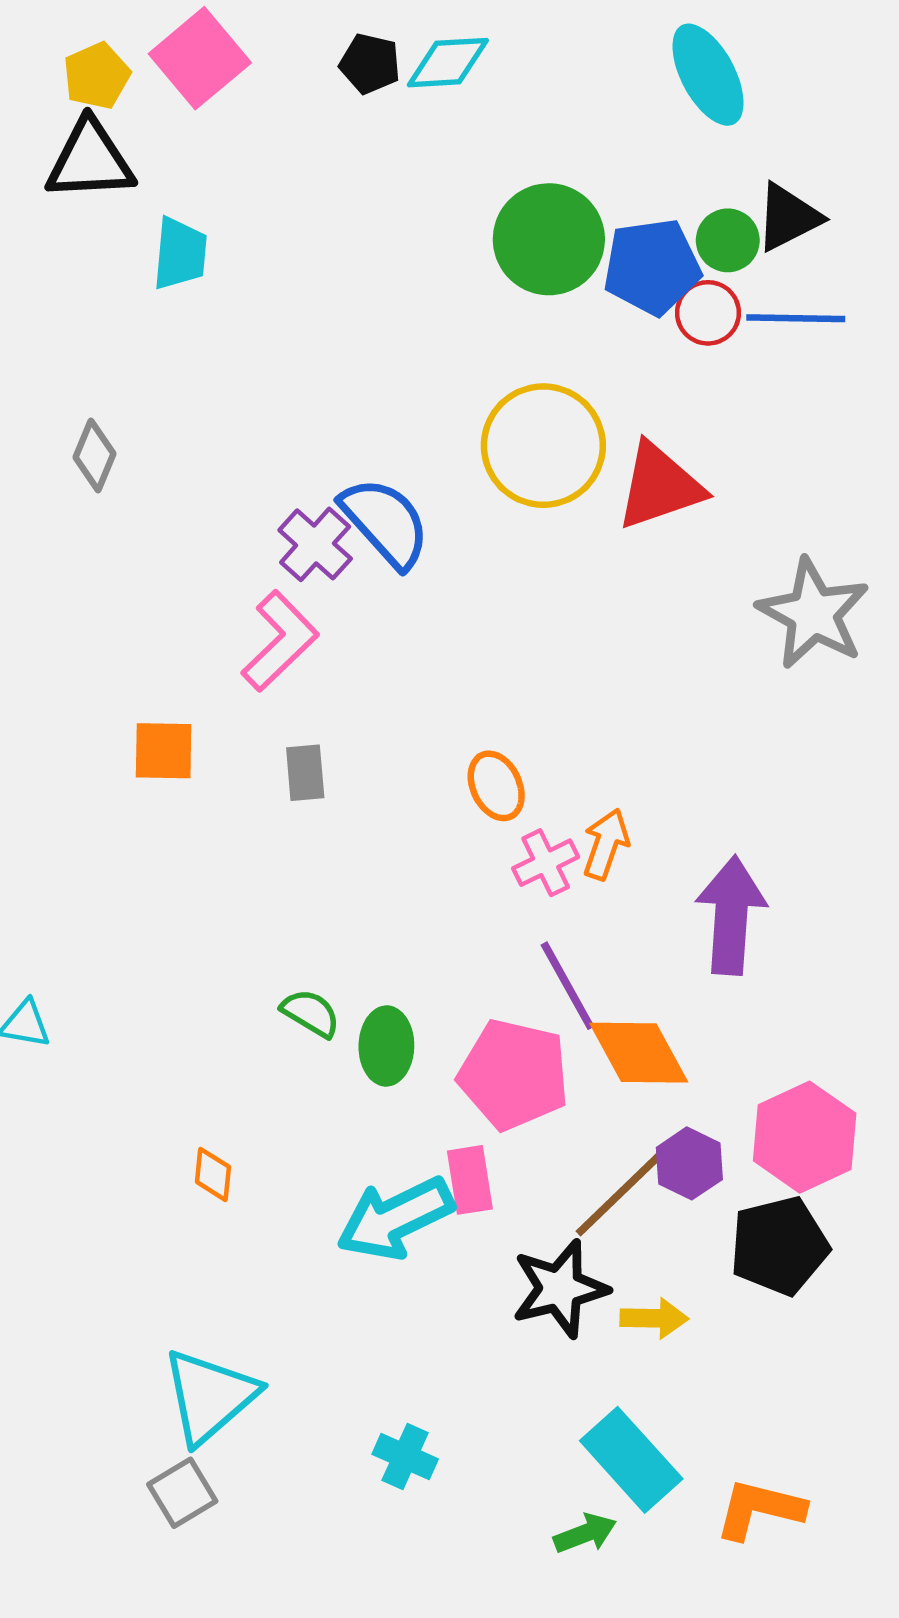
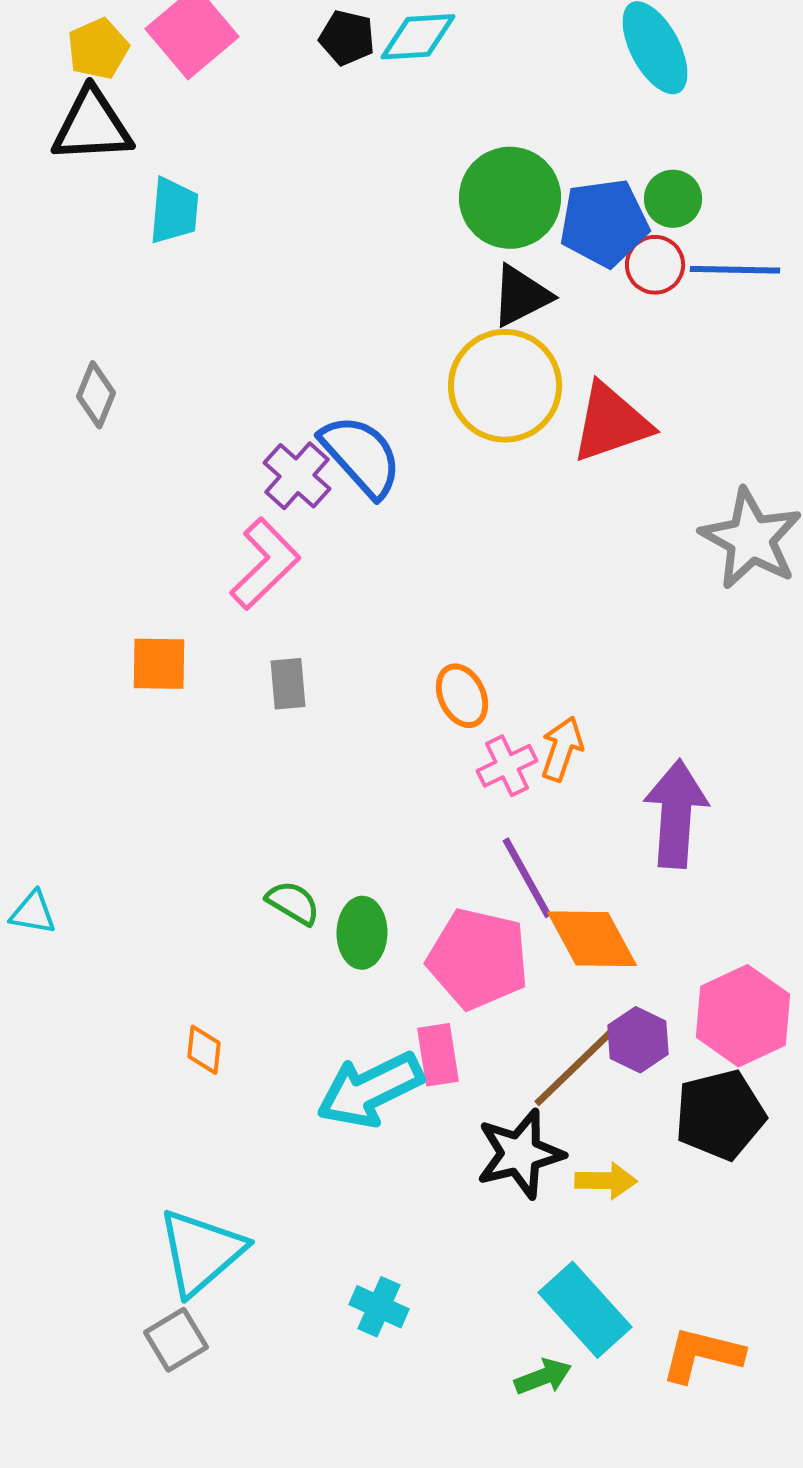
black triangle: (788, 217) -> (521, 296), moved

